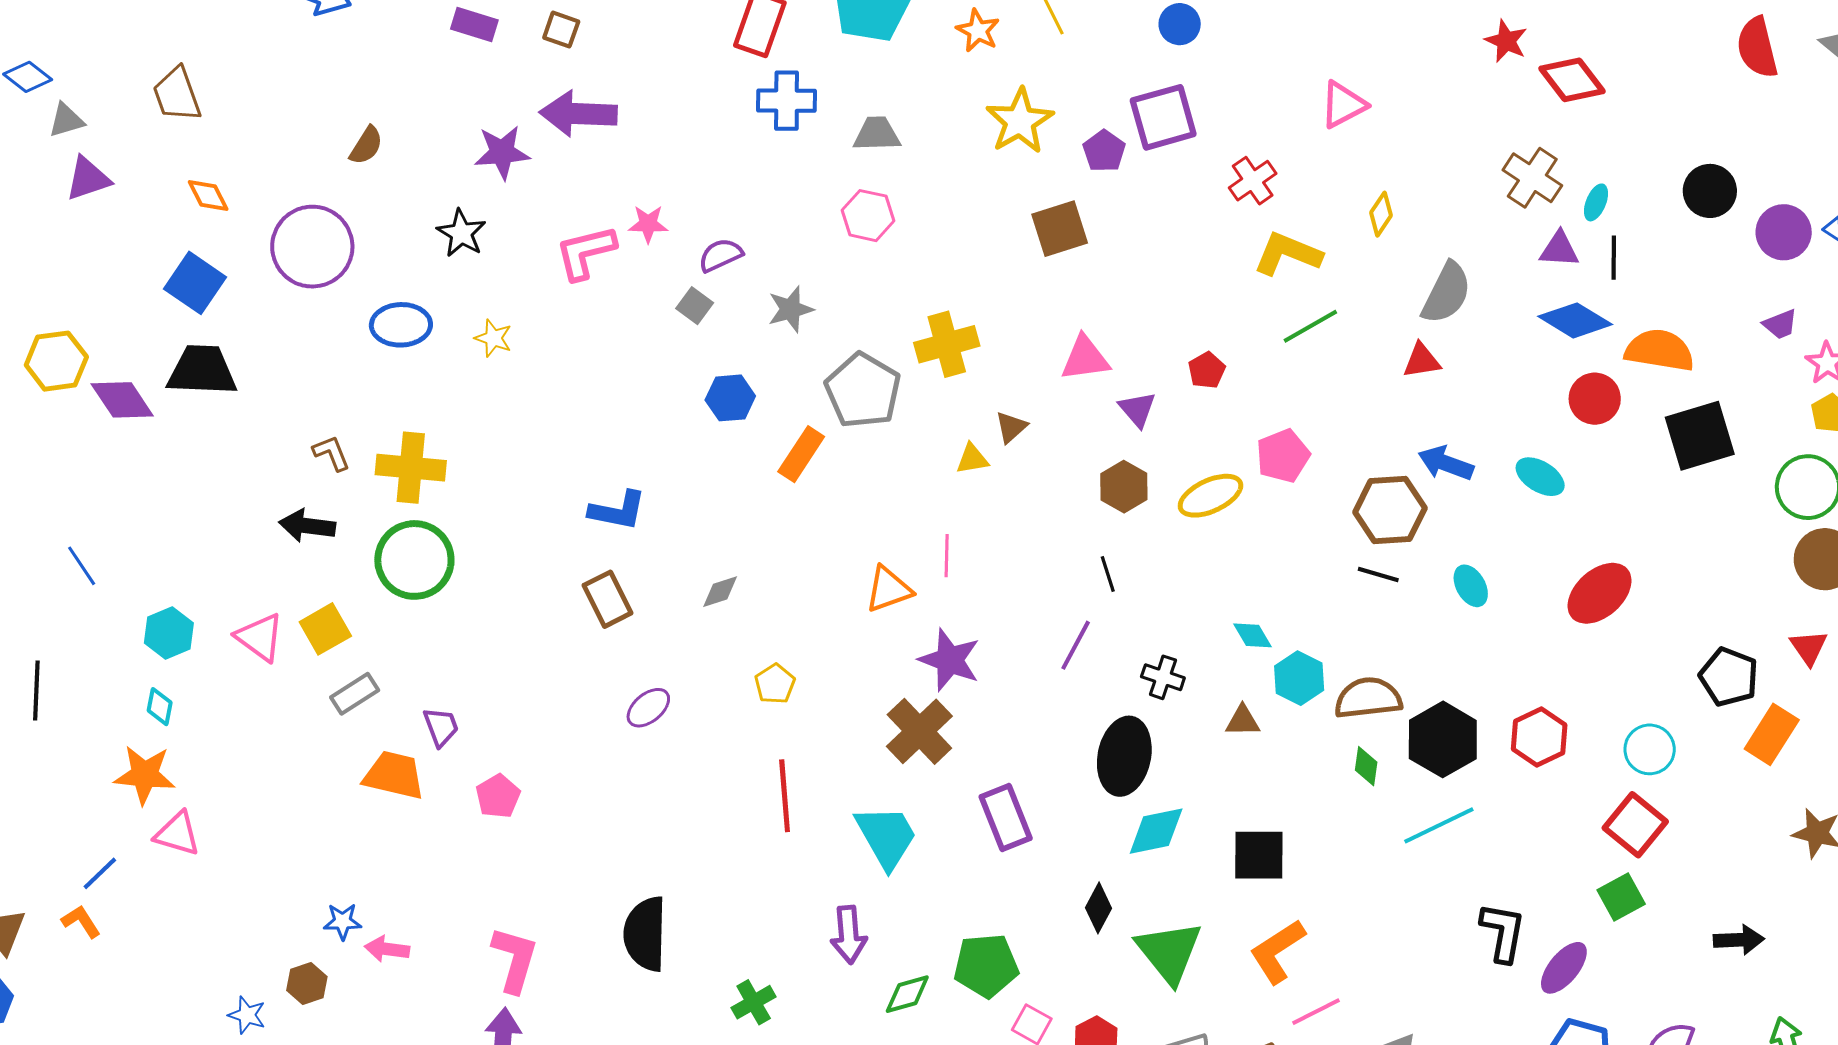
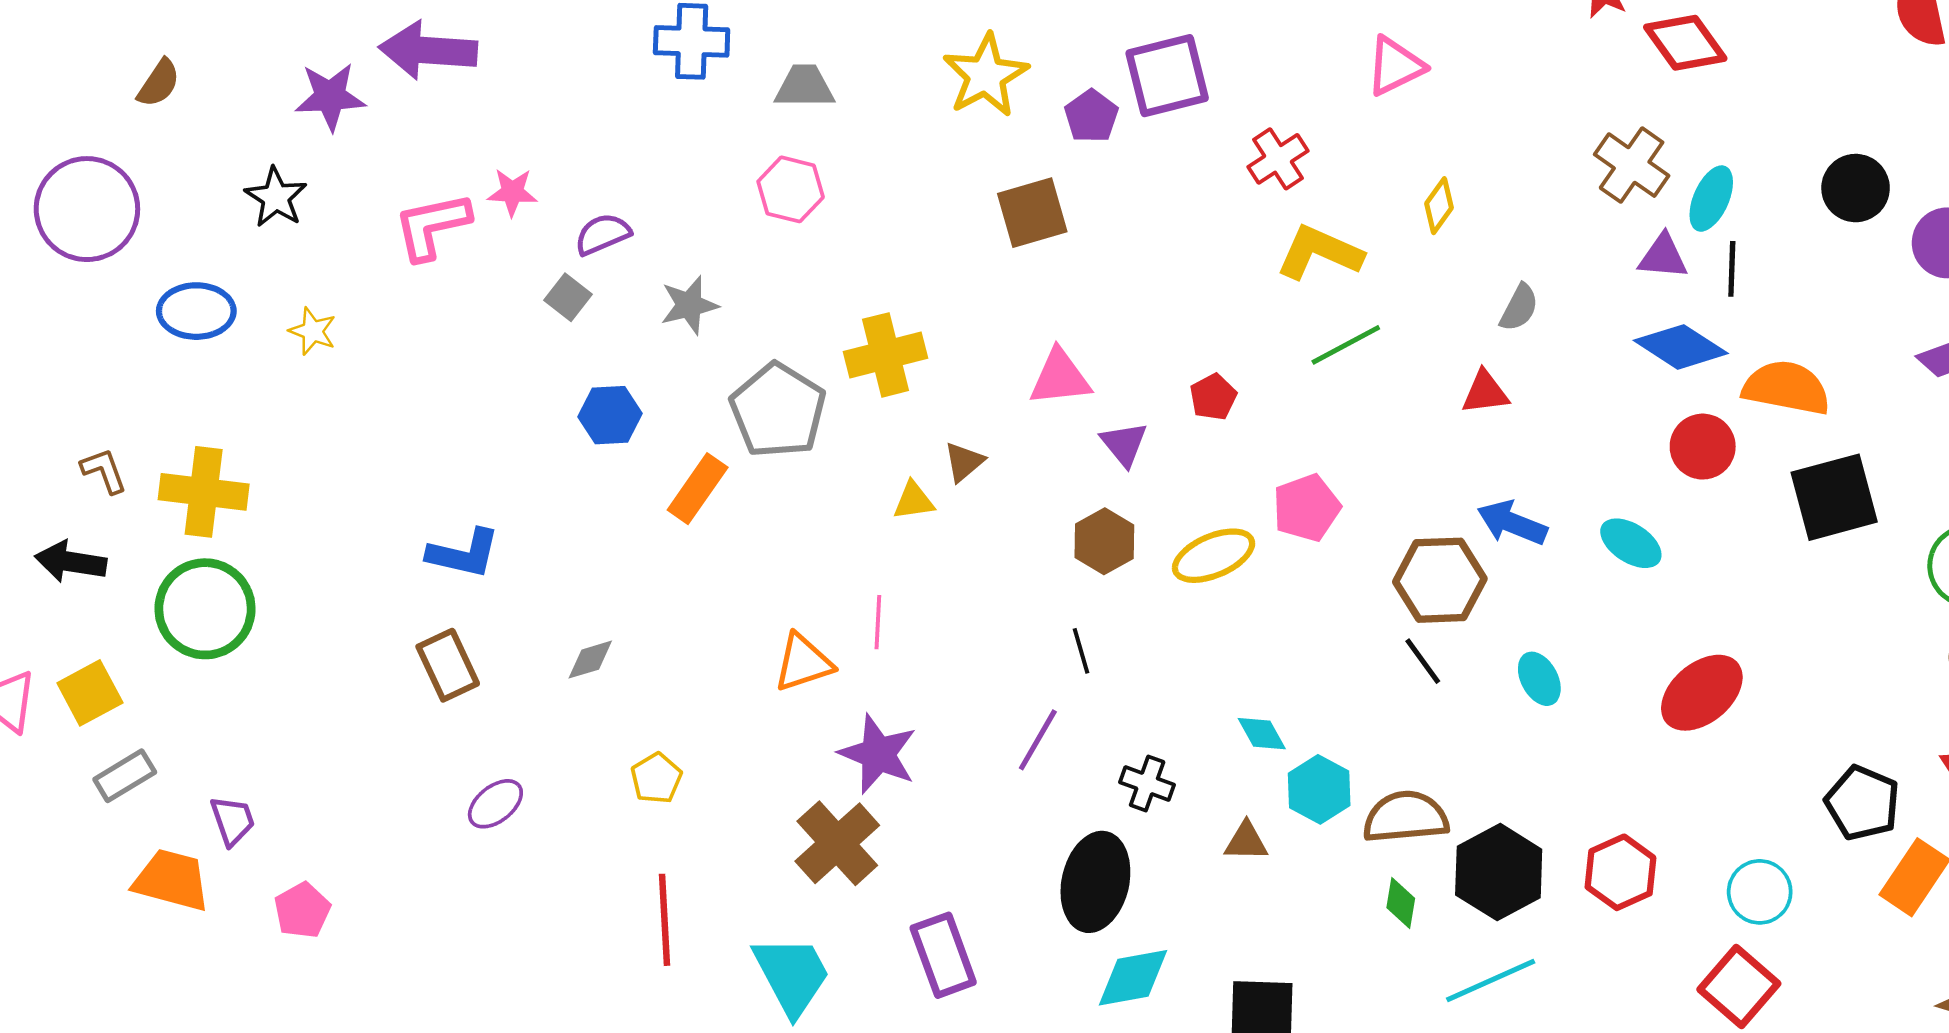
cyan ellipse: (1596, 202) -> (1711, 199), size x1.4
gray semicircle: (1447, 293) -> (1519, 308), size x0.6
black line: (1378, 574) -> (1423, 661), turned 36

